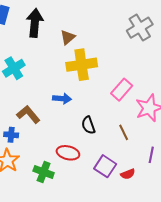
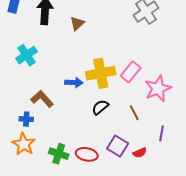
yellow cross: (82, 65) -> (101, 73), moved
black semicircle: (88, 125) -> (100, 107), turned 72
red ellipse: (68, 153) -> (87, 154), moved

